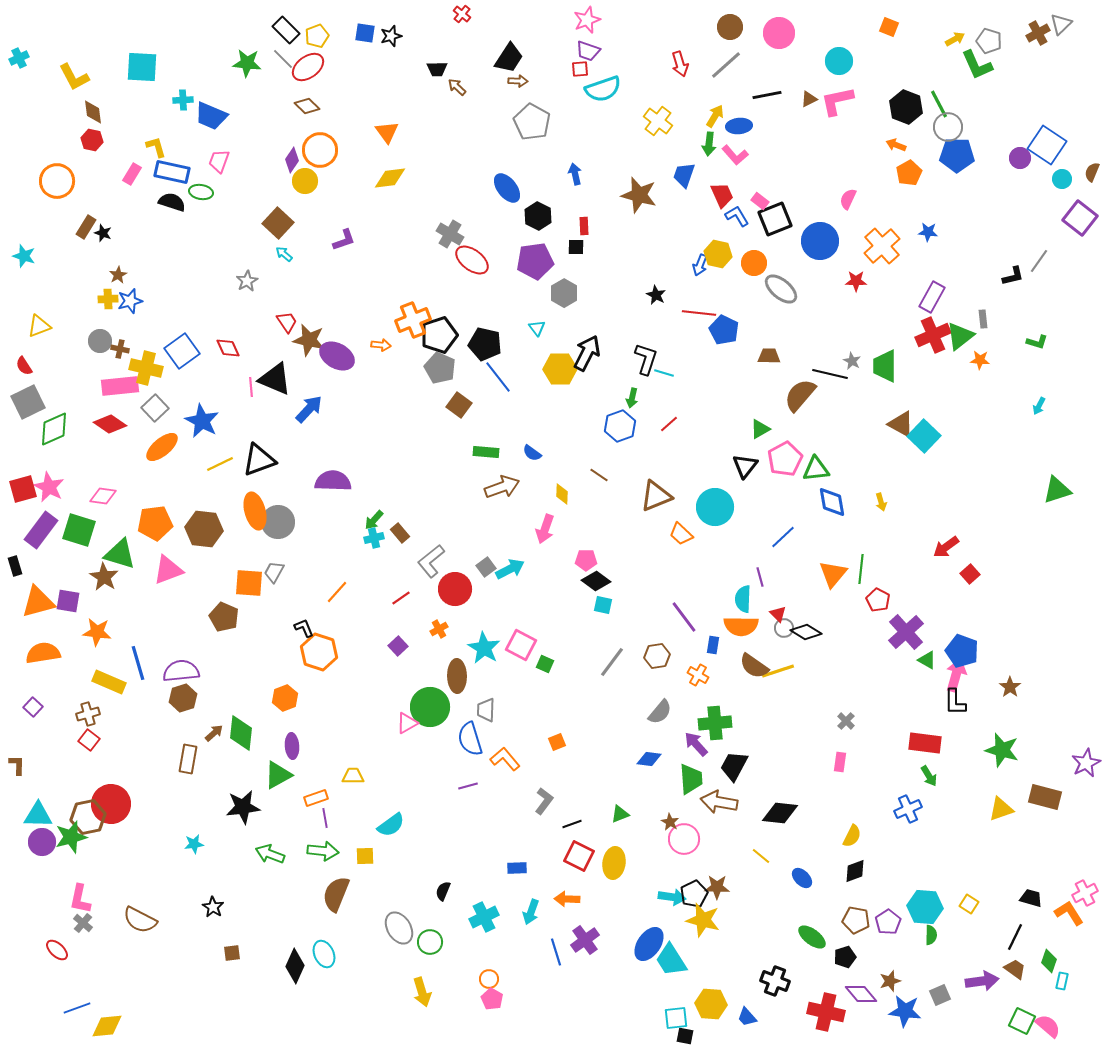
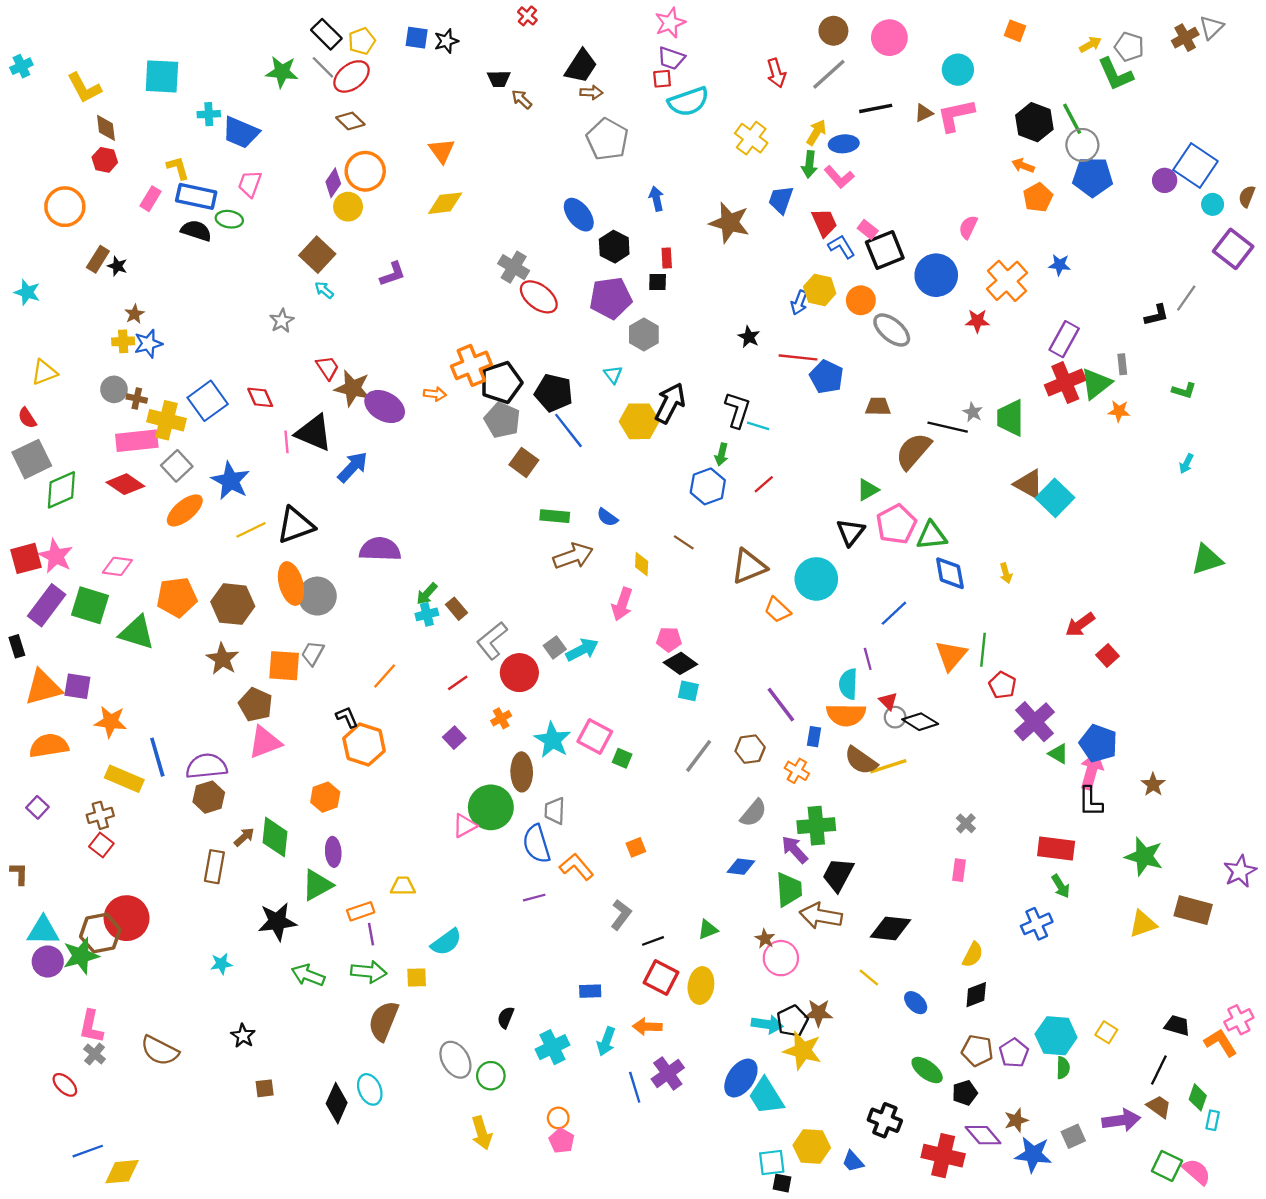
pink triangle: (168, 570) -> (265, 742), moved
brown star: (104, 577) -> (222, 659), moved

